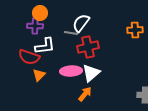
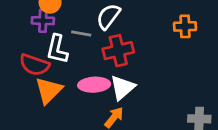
gray line: (71, 33) -> (81, 34), moved
white L-shape: (45, 46) -> (57, 49), turned 110
orange triangle: (39, 75) -> (49, 90), size x1.5

